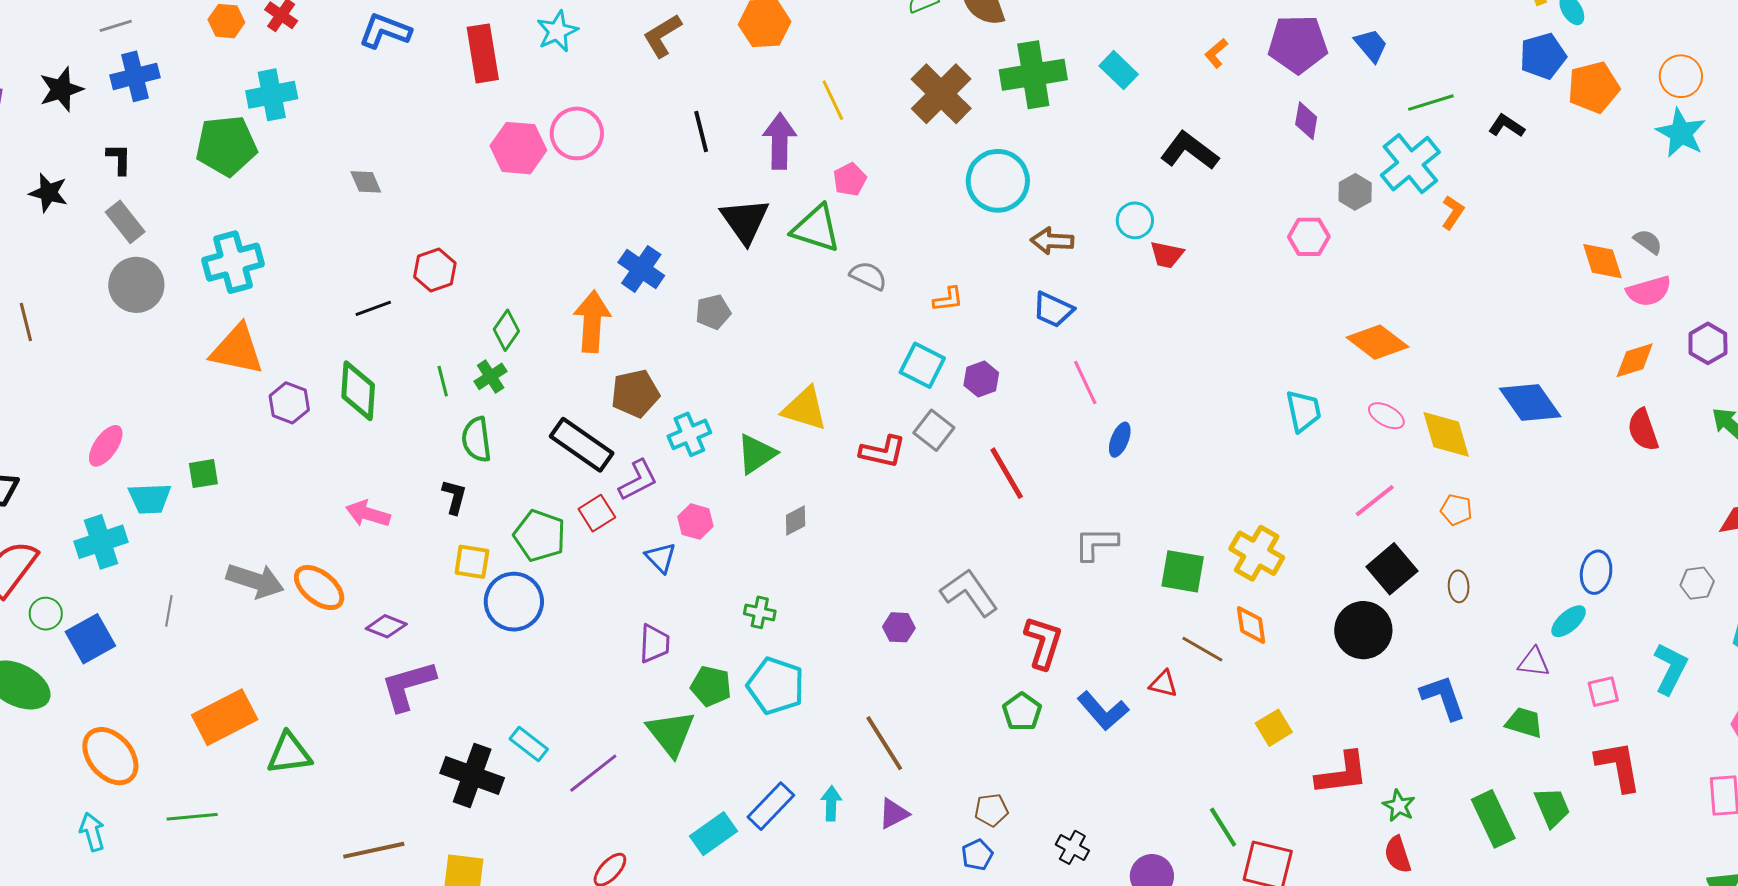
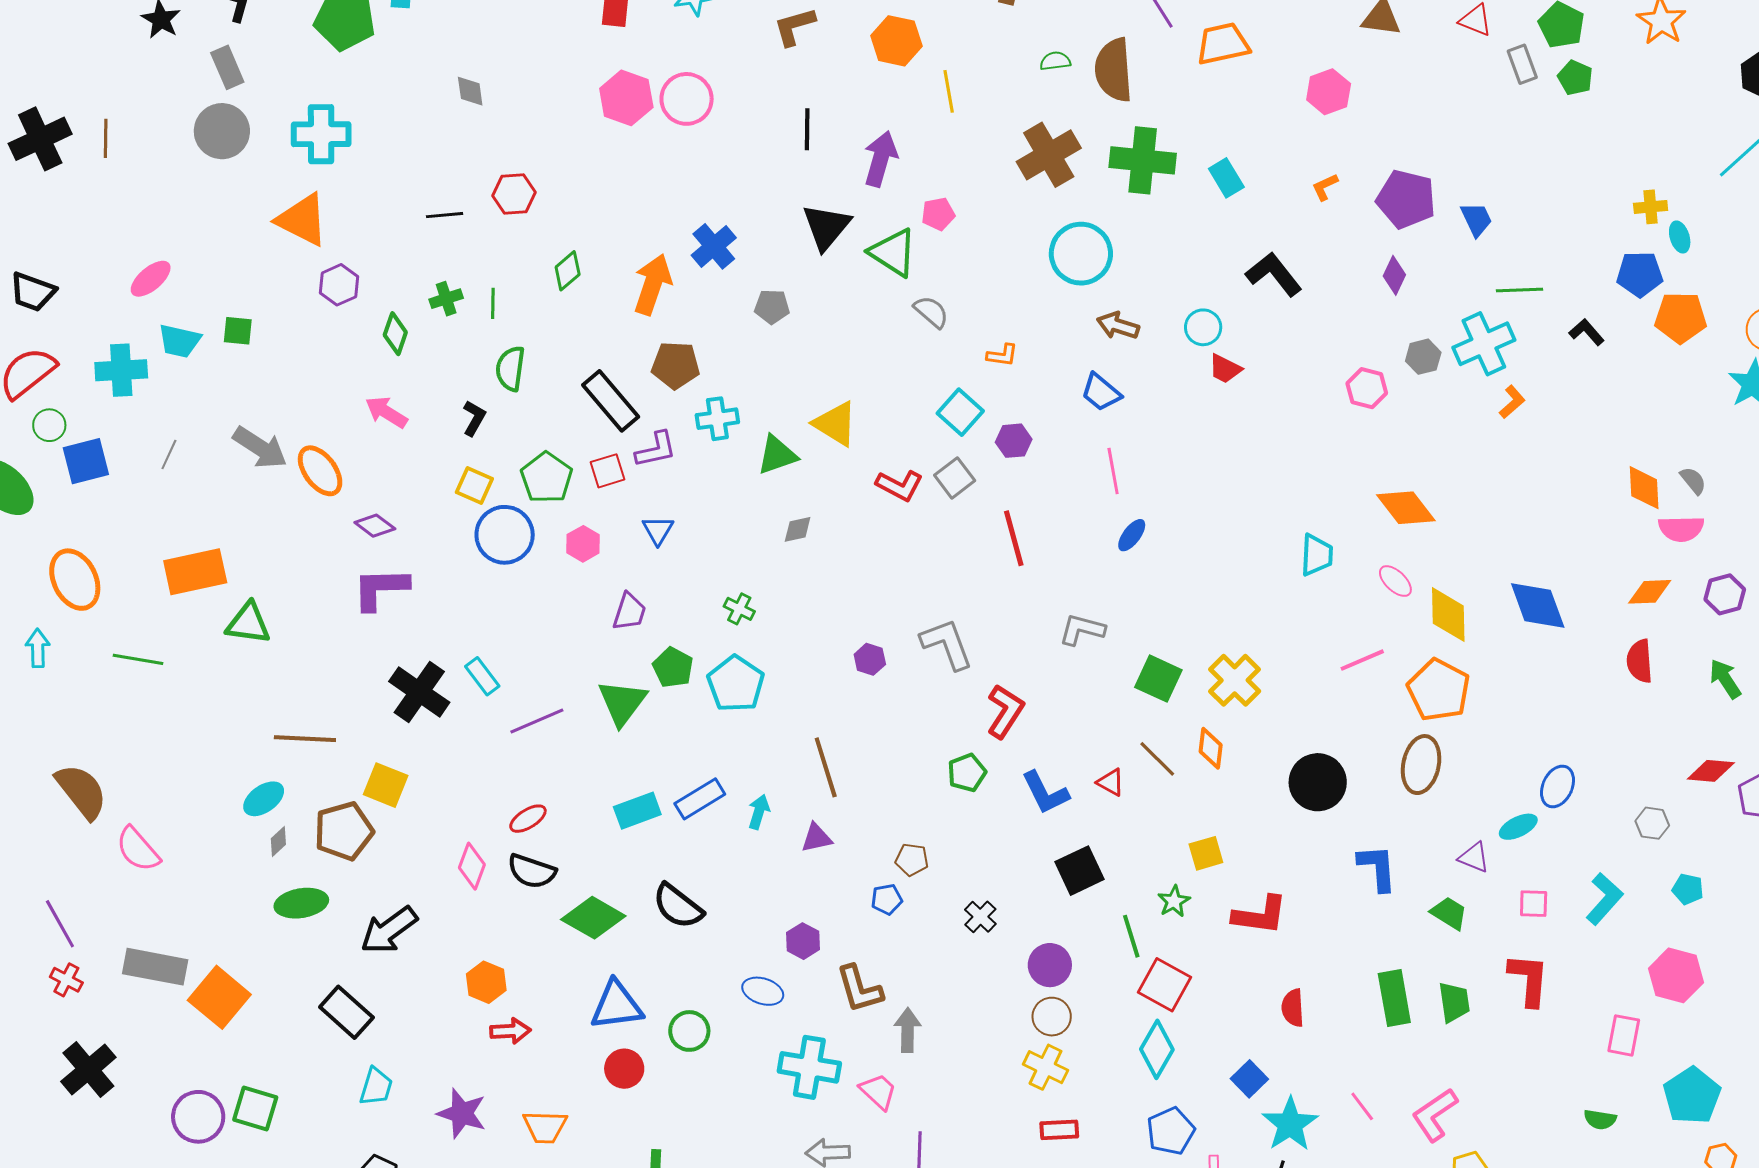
yellow line: (833, 100) -> (949, 91), moved
green cross: (491, 376) -> (446, 299), moved
green diamond: (358, 391) -> (395, 334), moved, size x0.7
orange pentagon: (1456, 510) -> (1439, 690), size x2.0
pink hexagon: (695, 522) -> (583, 544), moved
black square: (1392, 569) -> (1080, 871), moved
brown ellipse: (1459, 586) -> (1421, 765), size x1.8
green star: (1399, 806) -> (1174, 901), moved

